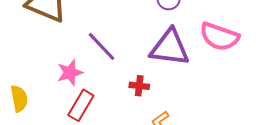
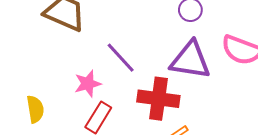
red cross: (139, 86) -> (158, 99), size x2.0

